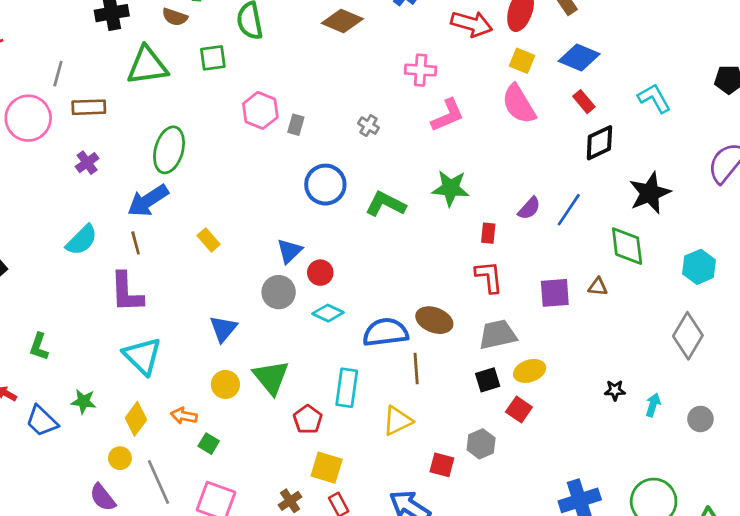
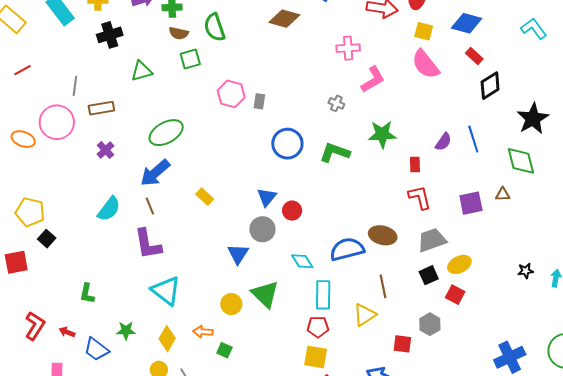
brown semicircle: (175, 17) -> (179, 33), moved
green triangle: (147, 66) -> (142, 71), size x0.7
cyan L-shape: (654, 98) -> (534, 29), moved
gray cross: (369, 126) -> (336, 103), moved
green ellipse: (169, 150) -> (166, 133), turned 52
blue line: (569, 210) -> (473, 139), turned -44
cyan diamond: (328, 313) -> (302, 261), moved, turned 40
blue triangle: (223, 329) -> (238, 254), moved
brown line: (416, 368) -> (383, 286), moved
red pentagon: (308, 419) -> (318, 327), moved, turned -30

